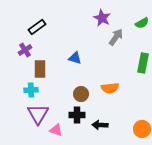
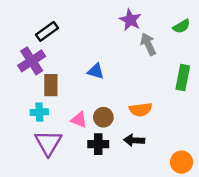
gray arrow: (116, 37) -> (148, 44), turned -60
purple cross: (25, 50) -> (32, 61), size x1.5
black arrow: (100, 125) -> (134, 140), moved
pink triangle: (56, 130) -> (79, 120), moved

